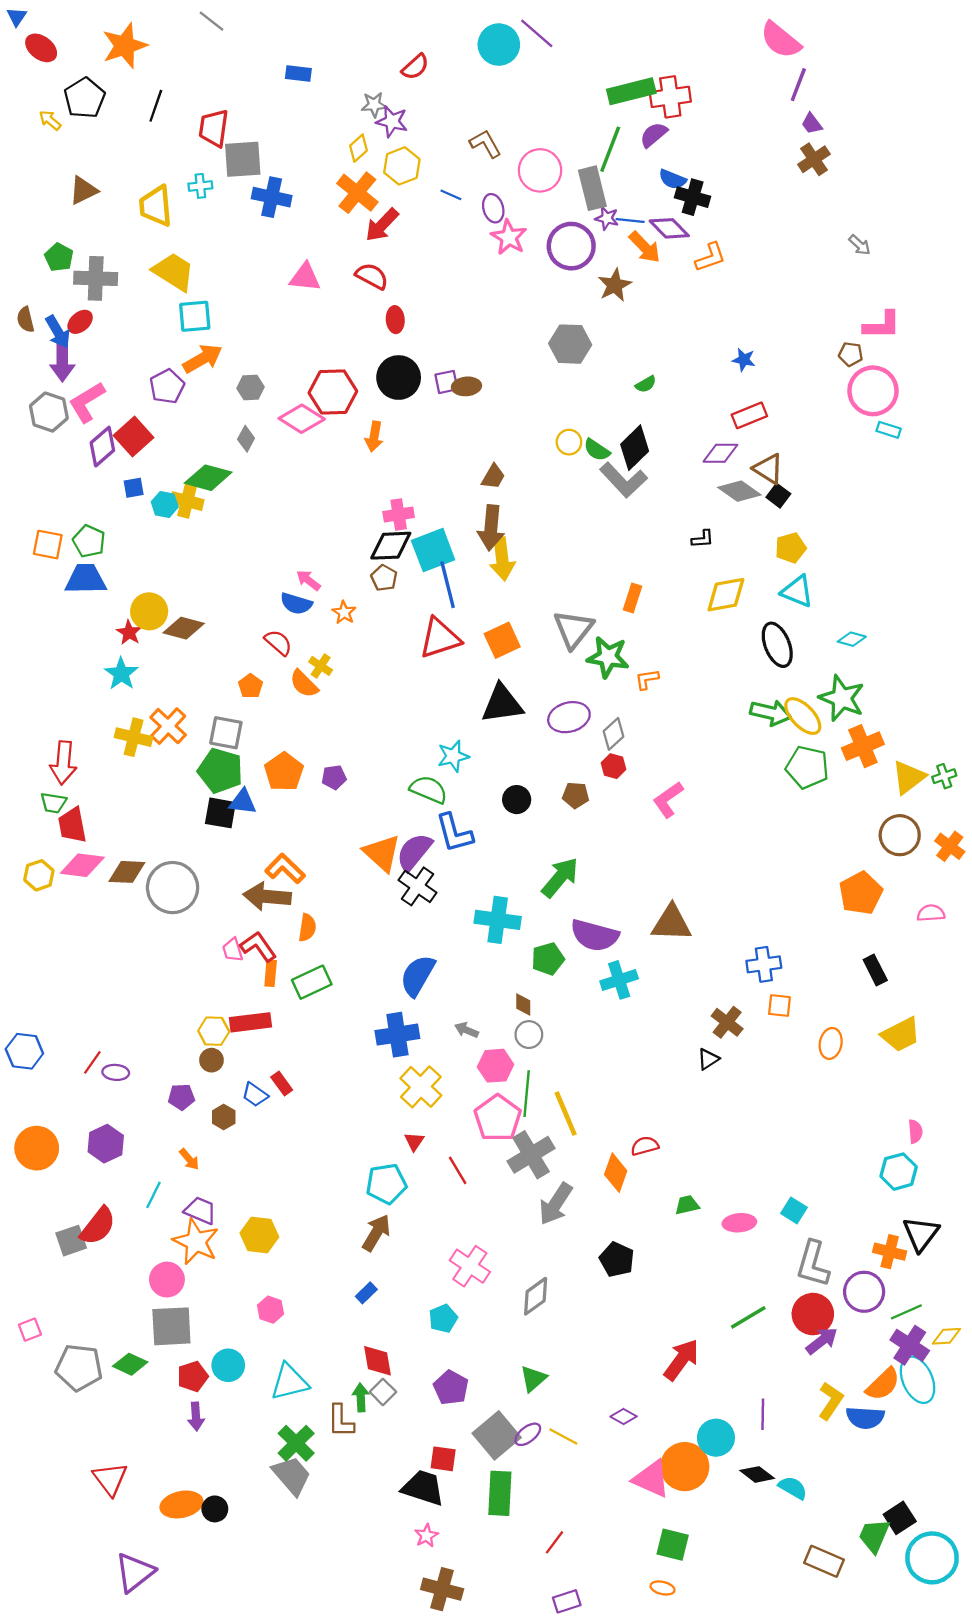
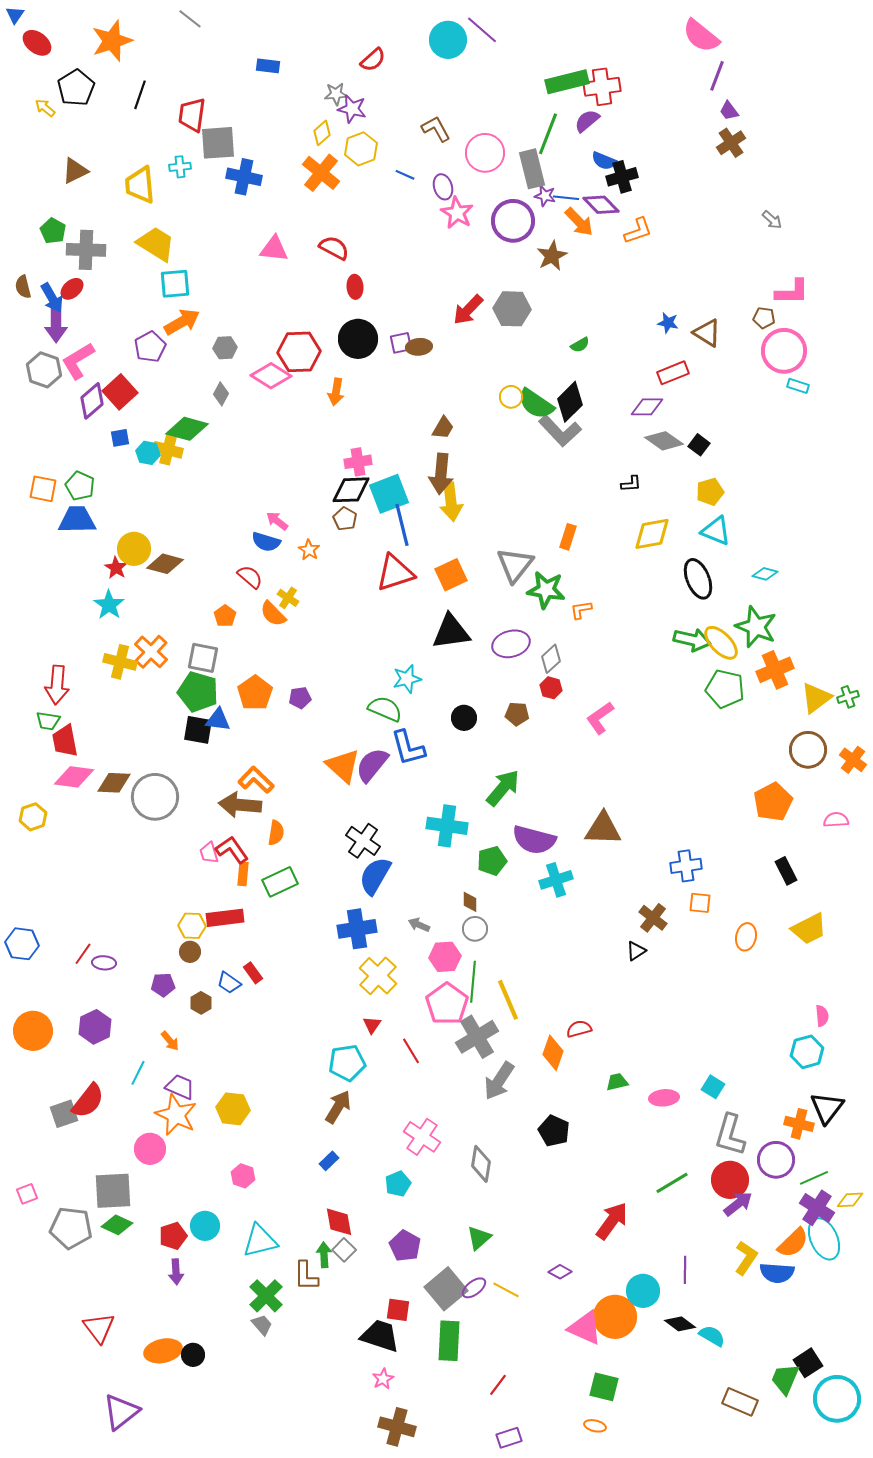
black cross: (693, 197) -> (622, 177), turned -32
red arrow: (382, 225) -> (468, 310), moved
green semicircle: (597, 450) -> (536, 404), size x1.5
brown triangle: (768, 469) -> (707, 333), moved
yellow hexagon: (39, 875) -> (33, 817), moved
black cross: (418, 886) -> (363, 841), moved
gray diamond: (536, 1296) -> (481, 1164), turned -45
gray square: (171, 1326) -> (113, 1191), moved
gray trapezoid: (292, 1476) -> (262, 1325), size x0.6

